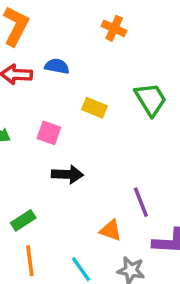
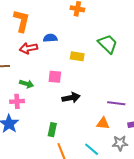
purple line: (141, 202) -> (116, 103), turned -48
green rectangle: (23, 220) -> (52, 130), turned -32

